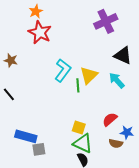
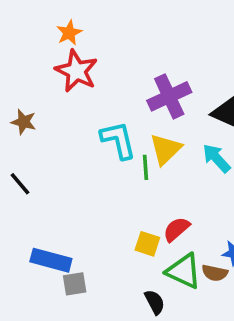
purple cross: (106, 21) -> (169, 96), moved
cyan L-shape: (63, 70) -> (118, 140), turned -50
red semicircle: (110, 119) -> (176, 229), moved
green triangle: (83, 143) -> (184, 271), moved

